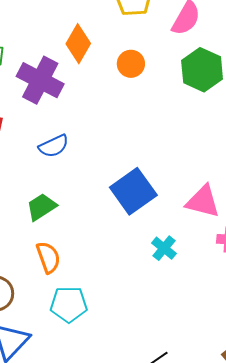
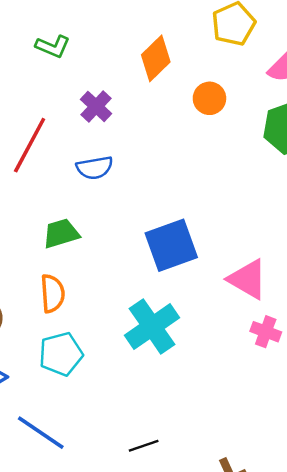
purple cross: (40, 80) -> (96, 106), moved, size x0.6
cyan cross: (164, 248) -> (152, 326), moved, size x1.8
cyan pentagon: (69, 304) -> (61, 354), turned -30

